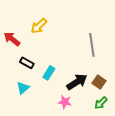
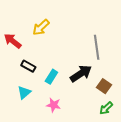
black arrow: (77, 82) -> (81, 74), moved
pink star: (65, 102) -> (54, 105), moved

